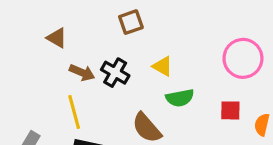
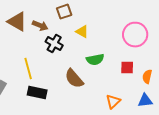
brown triangle: (57, 38) -> (17, 22), size x1.5
yellow triangle: (163, 66) -> (82, 32), moved
brown arrow: (82, 73) -> (40, 26), moved

